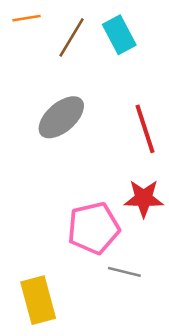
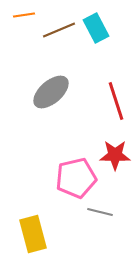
brown line: (72, 37) -> (59, 30), turned 36

